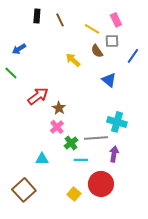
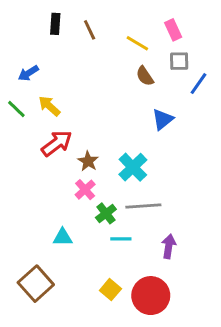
gray square: (112, 41) -> (179, 61), moved
yellow arrow: (73, 60) -> (49, 106), moved
blue triangle: (109, 80) -> (163, 119), turned 42
cyan cross: (117, 122) -> (133, 167), moved, turned 30
purple arrow: (114, 154) -> (169, 246), moved
red circle: (101, 184) -> (151, 296), moved

